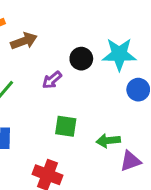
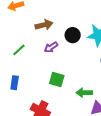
brown arrow: (24, 41) -> (44, 25), moved

